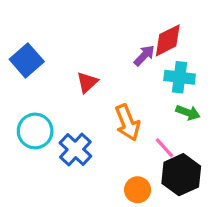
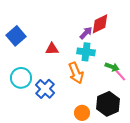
cyan cross: (180, 77) -> (86, 52), moved
red triangle: (87, 82) -> (52, 49), turned 40
pink line: (164, 148) -> (120, 75), moved

